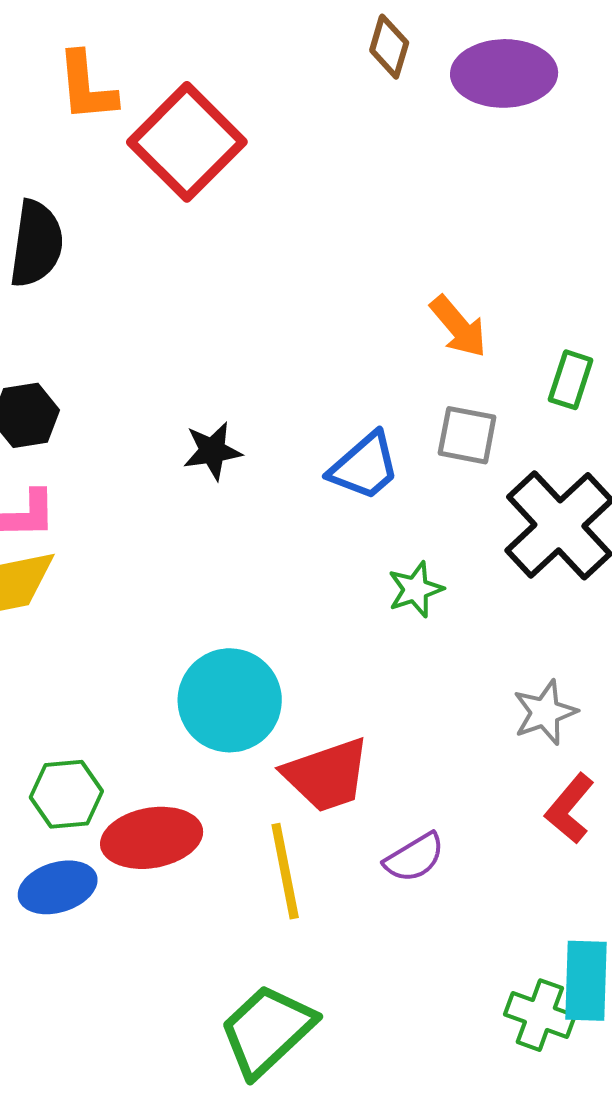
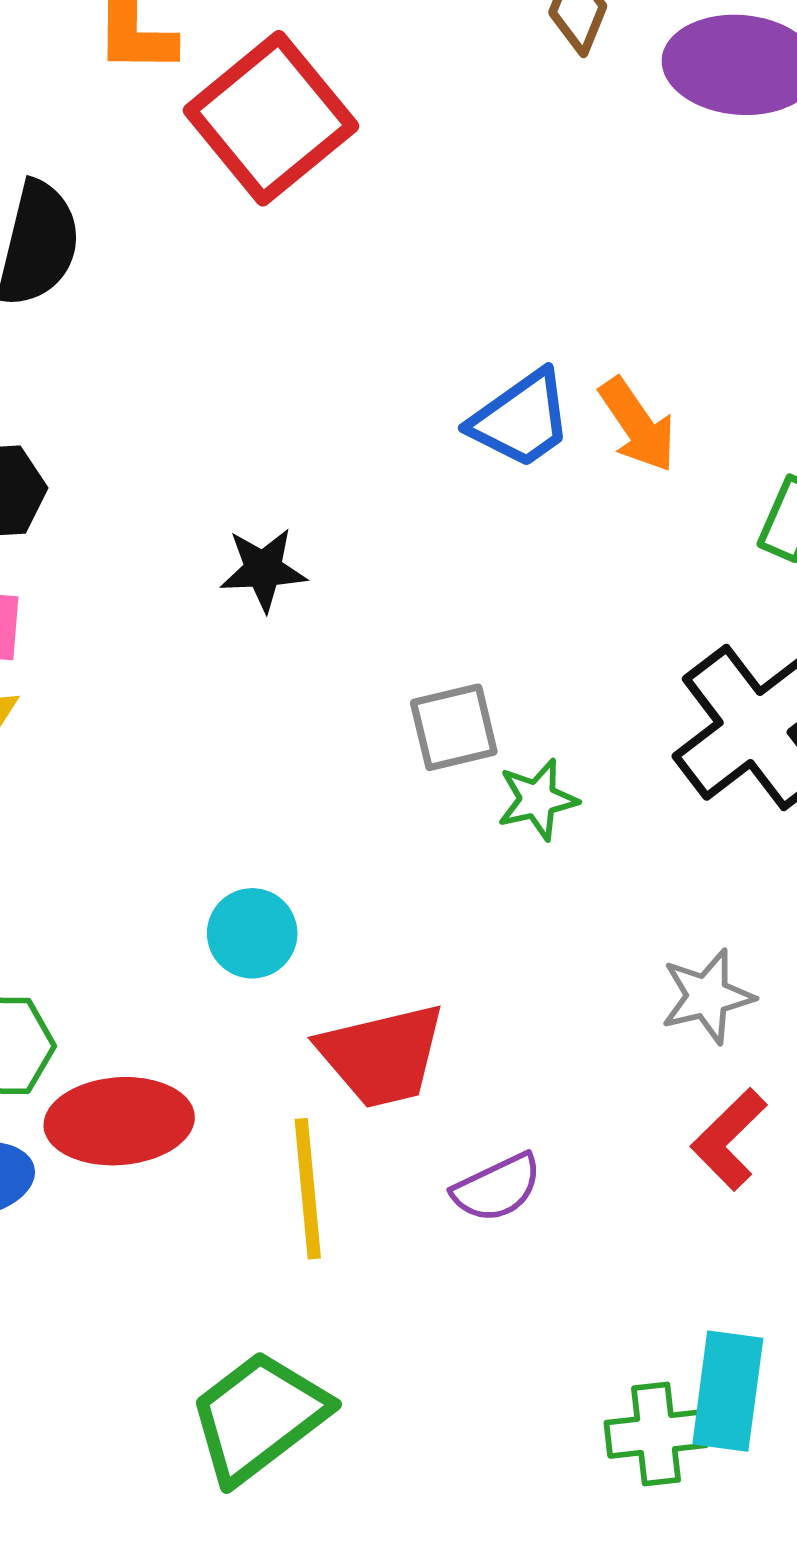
gray square: (467, 435) -> (454, 727), moved, turned -30
blue trapezoid: (364, 466) -> (521, 419), moved
cyan circle: (230, 700) -> (252, 933), size x0.6
green cross: (540, 1015) -> (656, 1434), turned -32

